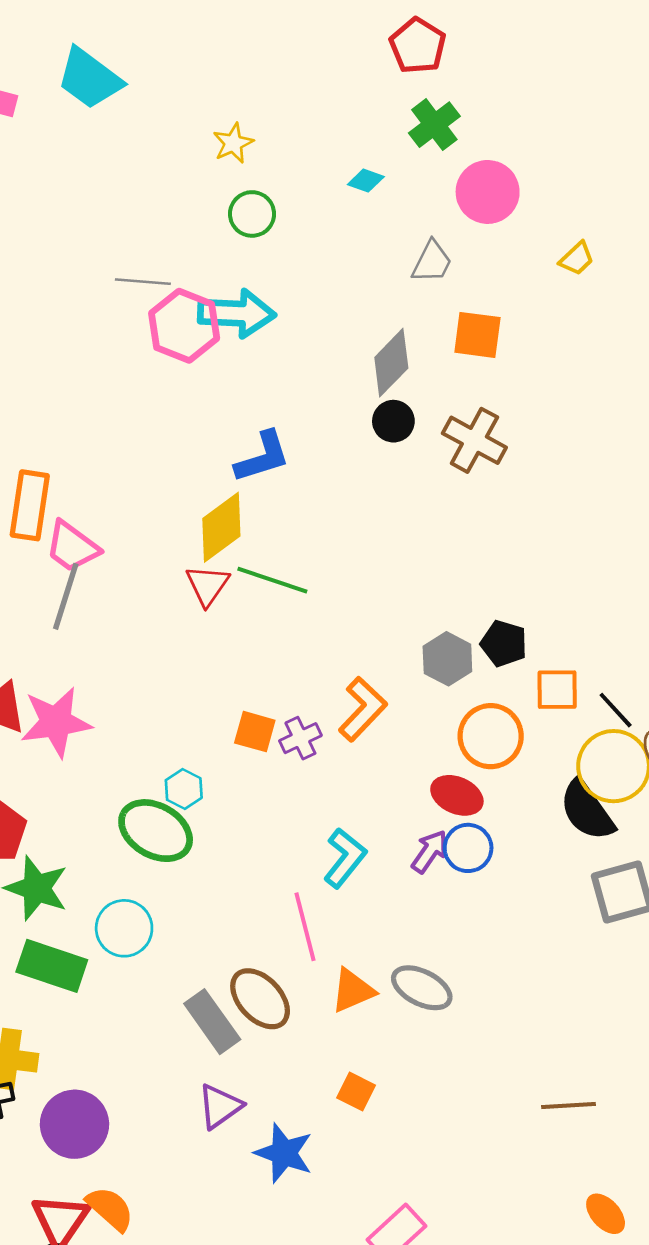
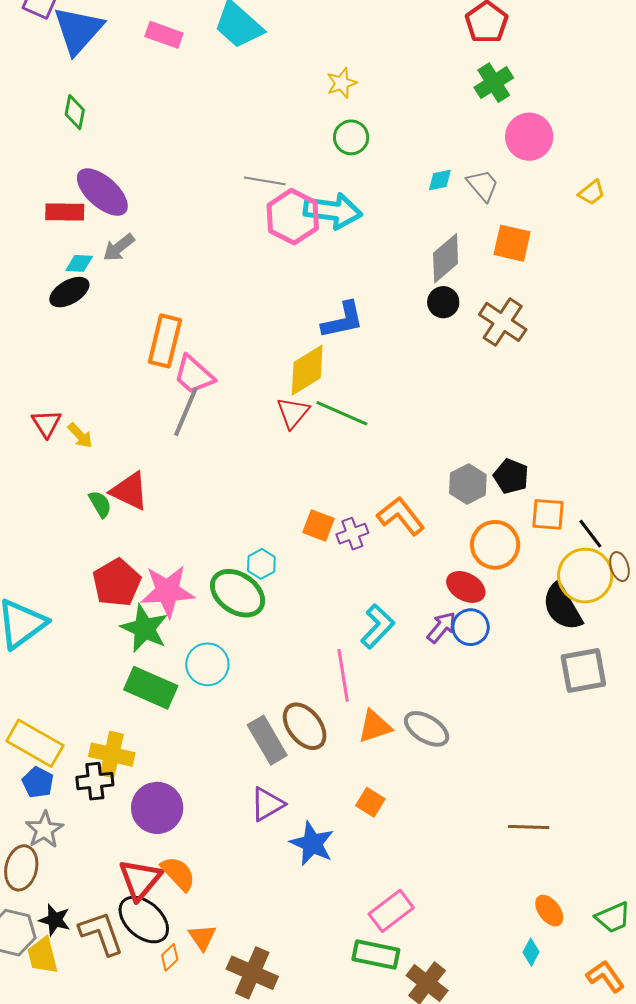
cyan diamond: (366, 181) -> (440, 180), moved, turned -36
gray trapezoid: (432, 262) -> (483, 185), turned -72
orange L-shape: (363, 709) -> (401, 516), turned -87
pink star: (56, 722) -> (168, 591), moved

